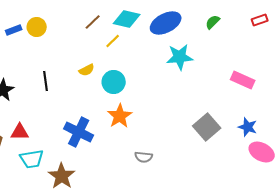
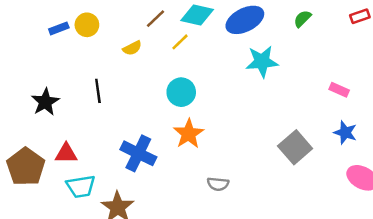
yellow semicircle: (87, 70) -> (132, 48), moved
pink rectangle: (243, 80) -> (339, 90), size x0.7
blue star: (248, 127) -> (345, 133), moved

